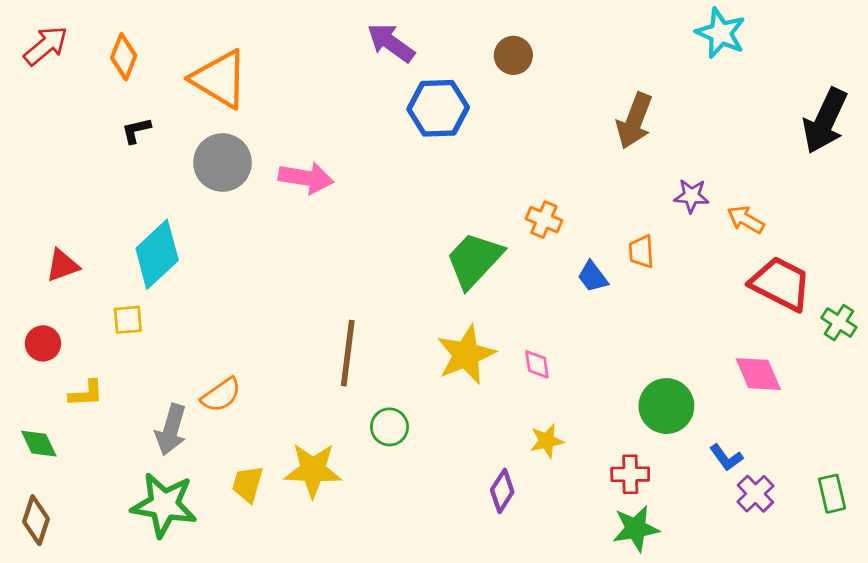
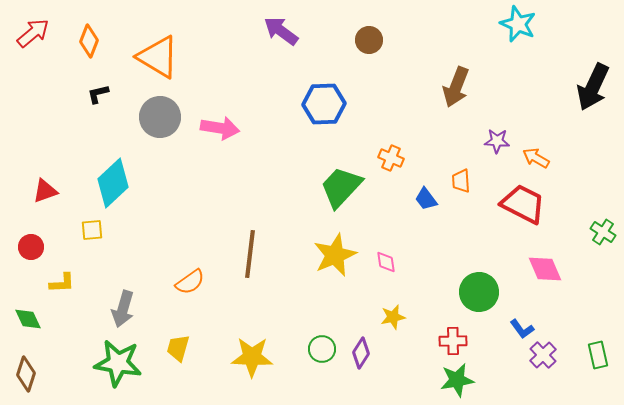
blue hexagon: (438, 108) -> (324, 104), moved
red trapezoid: (781, 284) -> (523, 204), moved
orange semicircle: (221, 395) -> (190, 282), moved
green circle: (389, 427) -> (322, 349), moved
yellow star: (313, 470) -> (252, 357), moved

